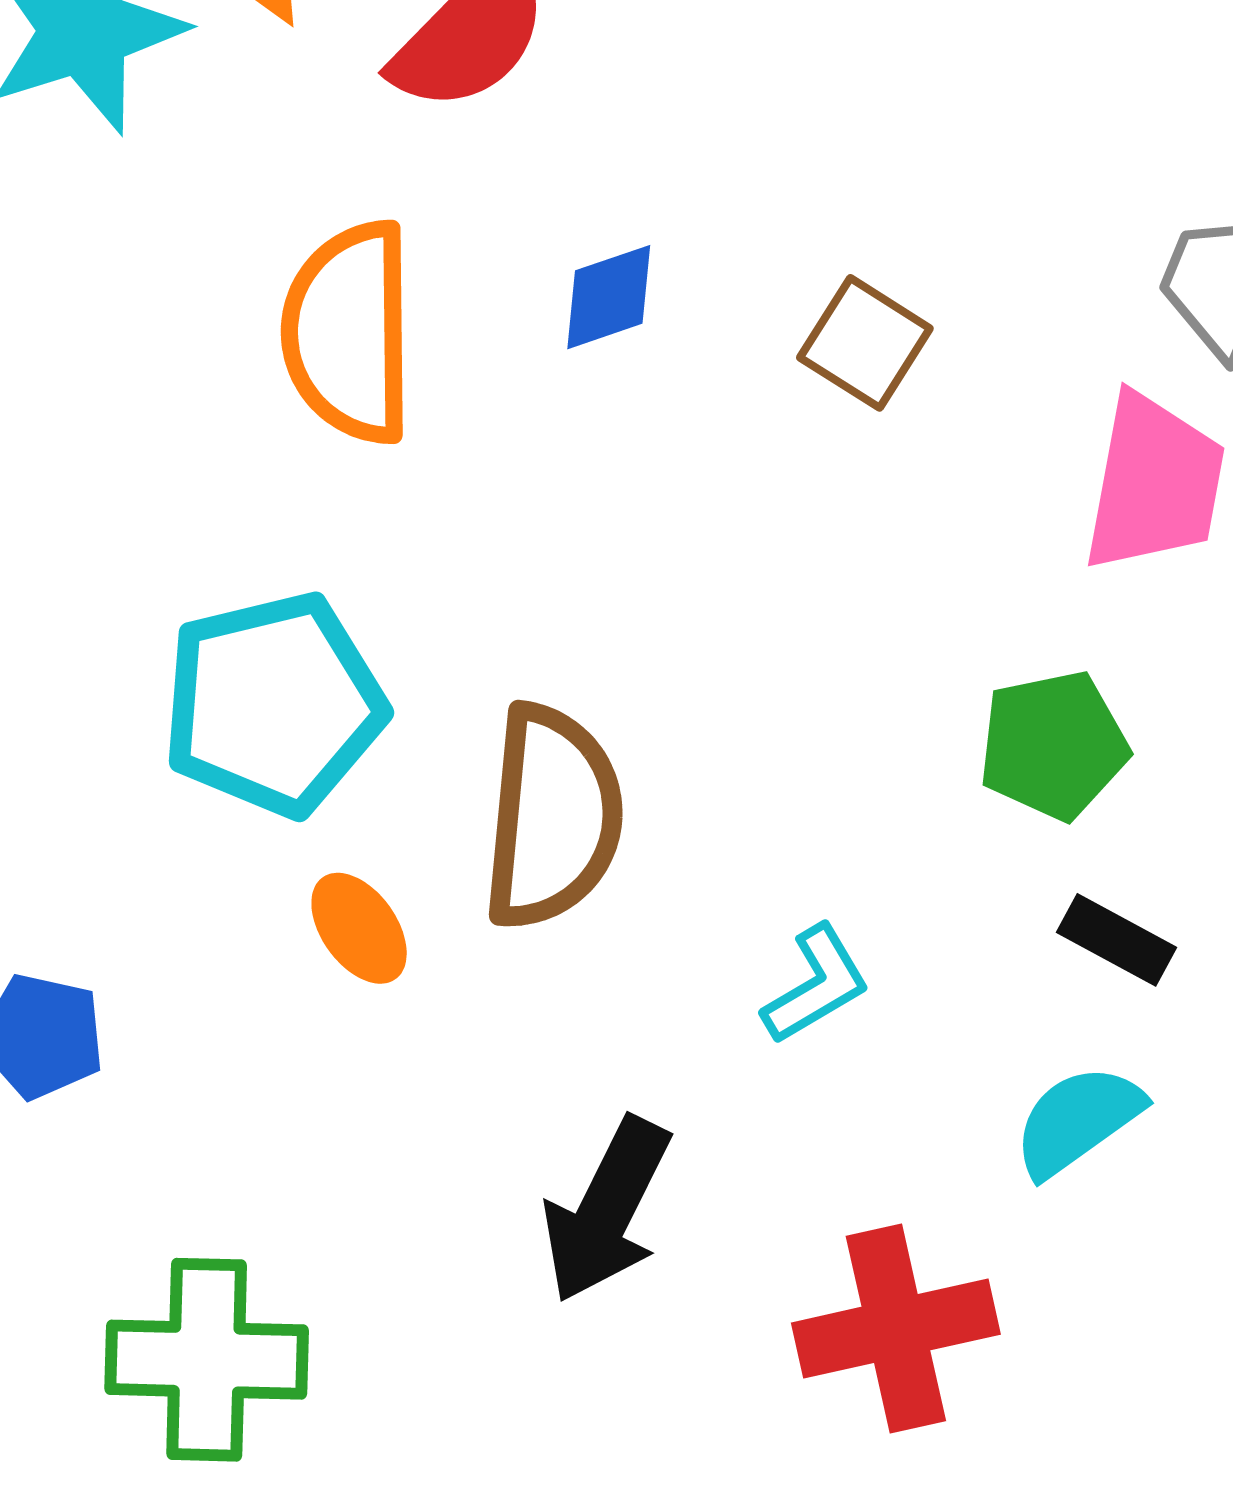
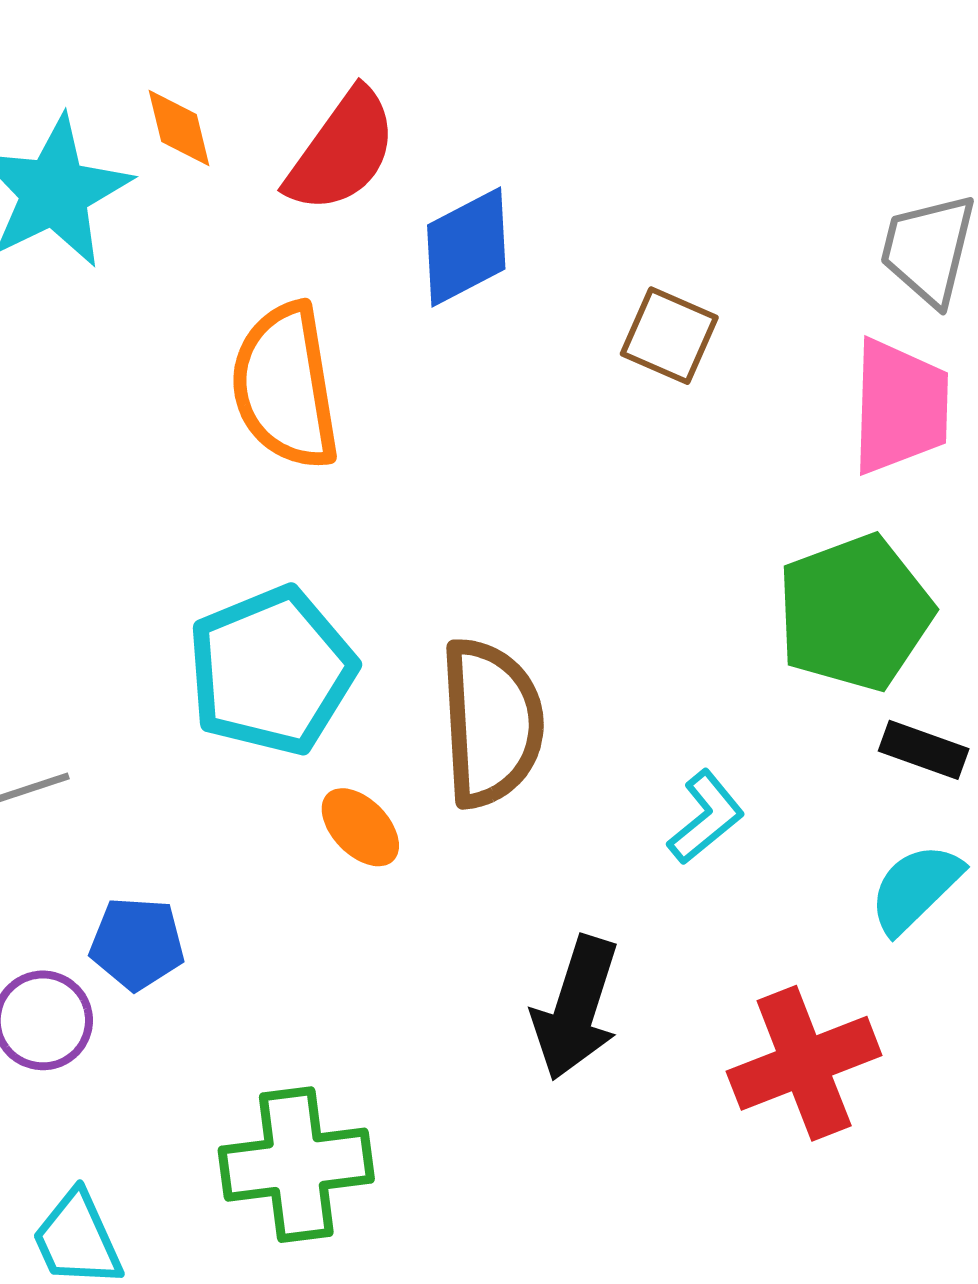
blue diamond: (609, 297) -> (466, 247), moved, size x1.4
green pentagon: (1053, 745) -> (855, 613), size x1.4

